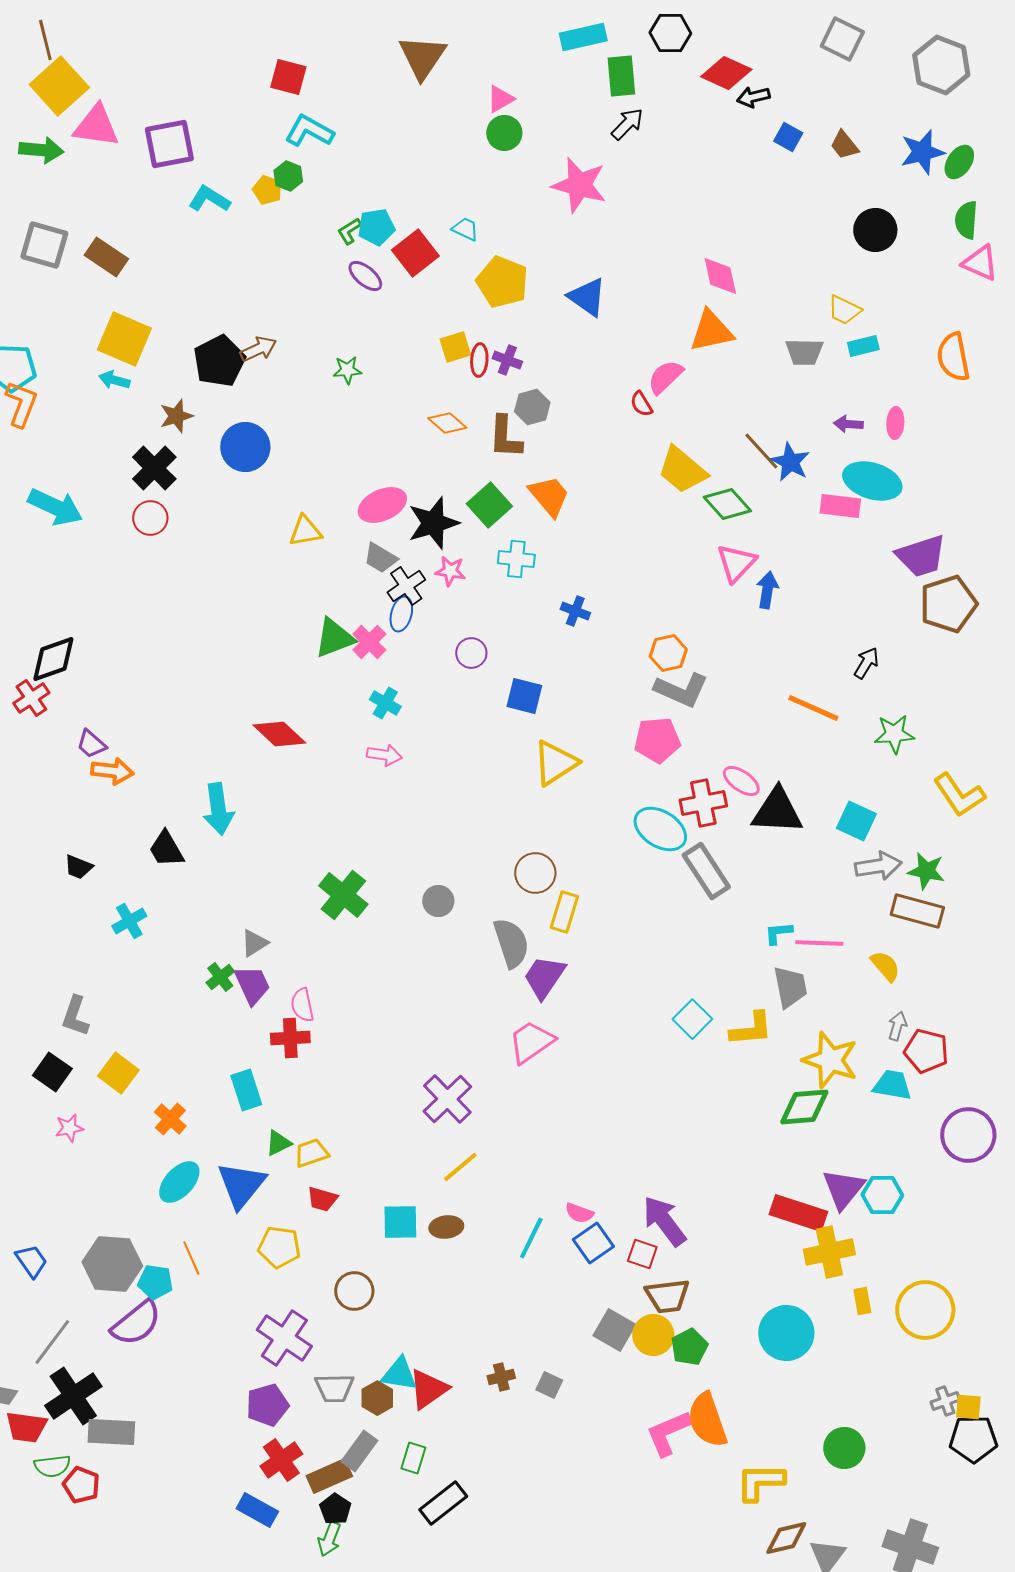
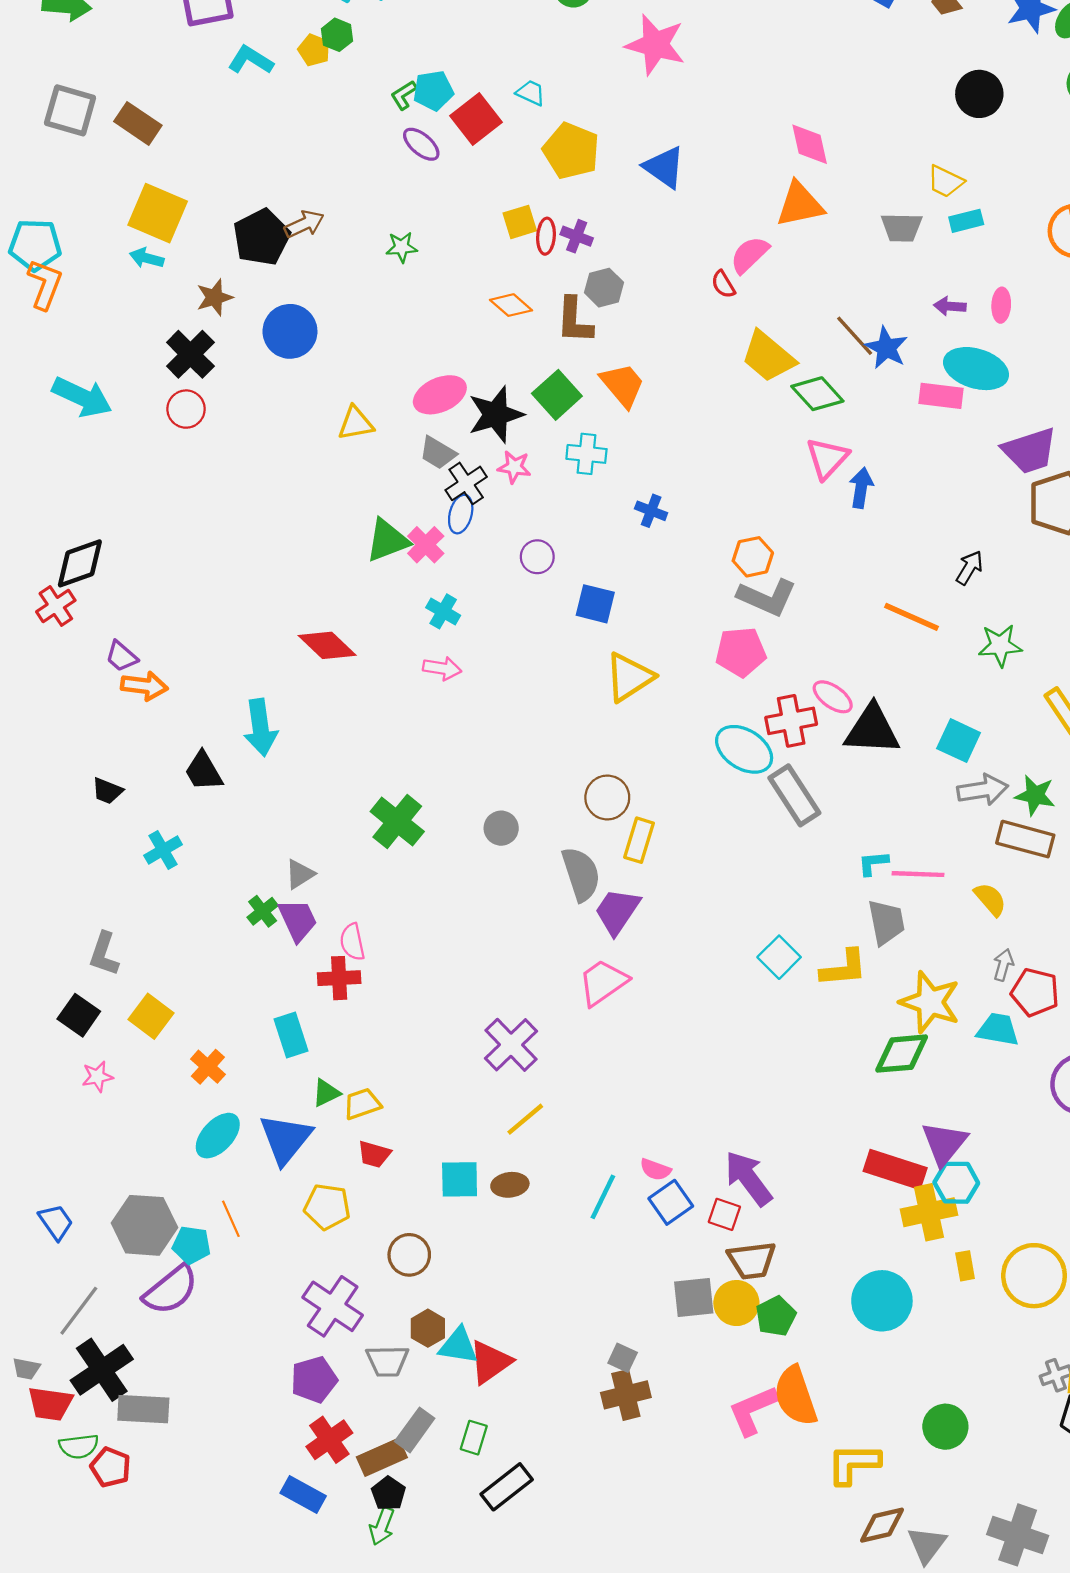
cyan hexagon: (882, 1195) -> (956, 1183), moved
gray square: (614, 1330) -> (694, 1298), turned -36
brown cross: (501, 1377) -> (626, 1395), moved, size x1.6
brown hexagon: (377, 1398) -> (428, 1328), moved

